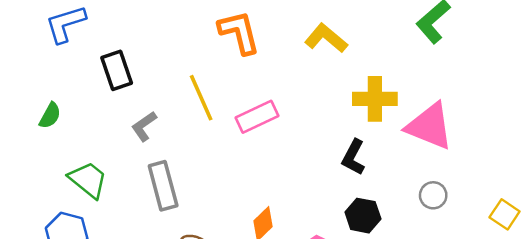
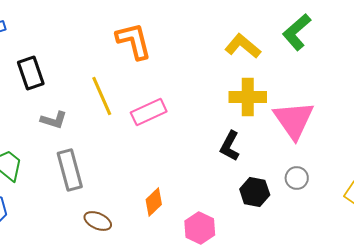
yellow L-shape: (326, 38) -> (243, 46), moved
gray L-shape: (144, 126) -> (54, 120), turned -128
pink triangle: (430, 126) -> (294, 120), turned 33
black hexagon: (363, 216) -> (255, 192), moved

